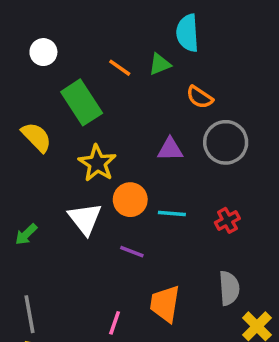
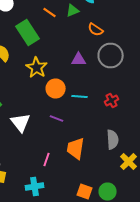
white triangle: (85, 219) -> (21, 122), moved

